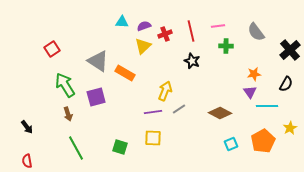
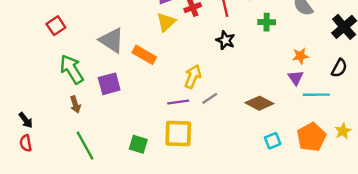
yellow star: (290, 128) -> (343, 131), moved
yellow square: (153, 138) -> (178, 133), size x1.4
red semicircle: (27, 161) -> (26, 143), moved

